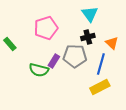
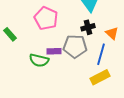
pink pentagon: (46, 28) -> (46, 18), turned -30
purple rectangle: (54, 61) -> (54, 51), turned 56

